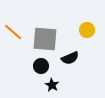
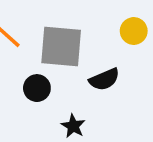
black circle: (41, 66) -> (37, 88), moved

